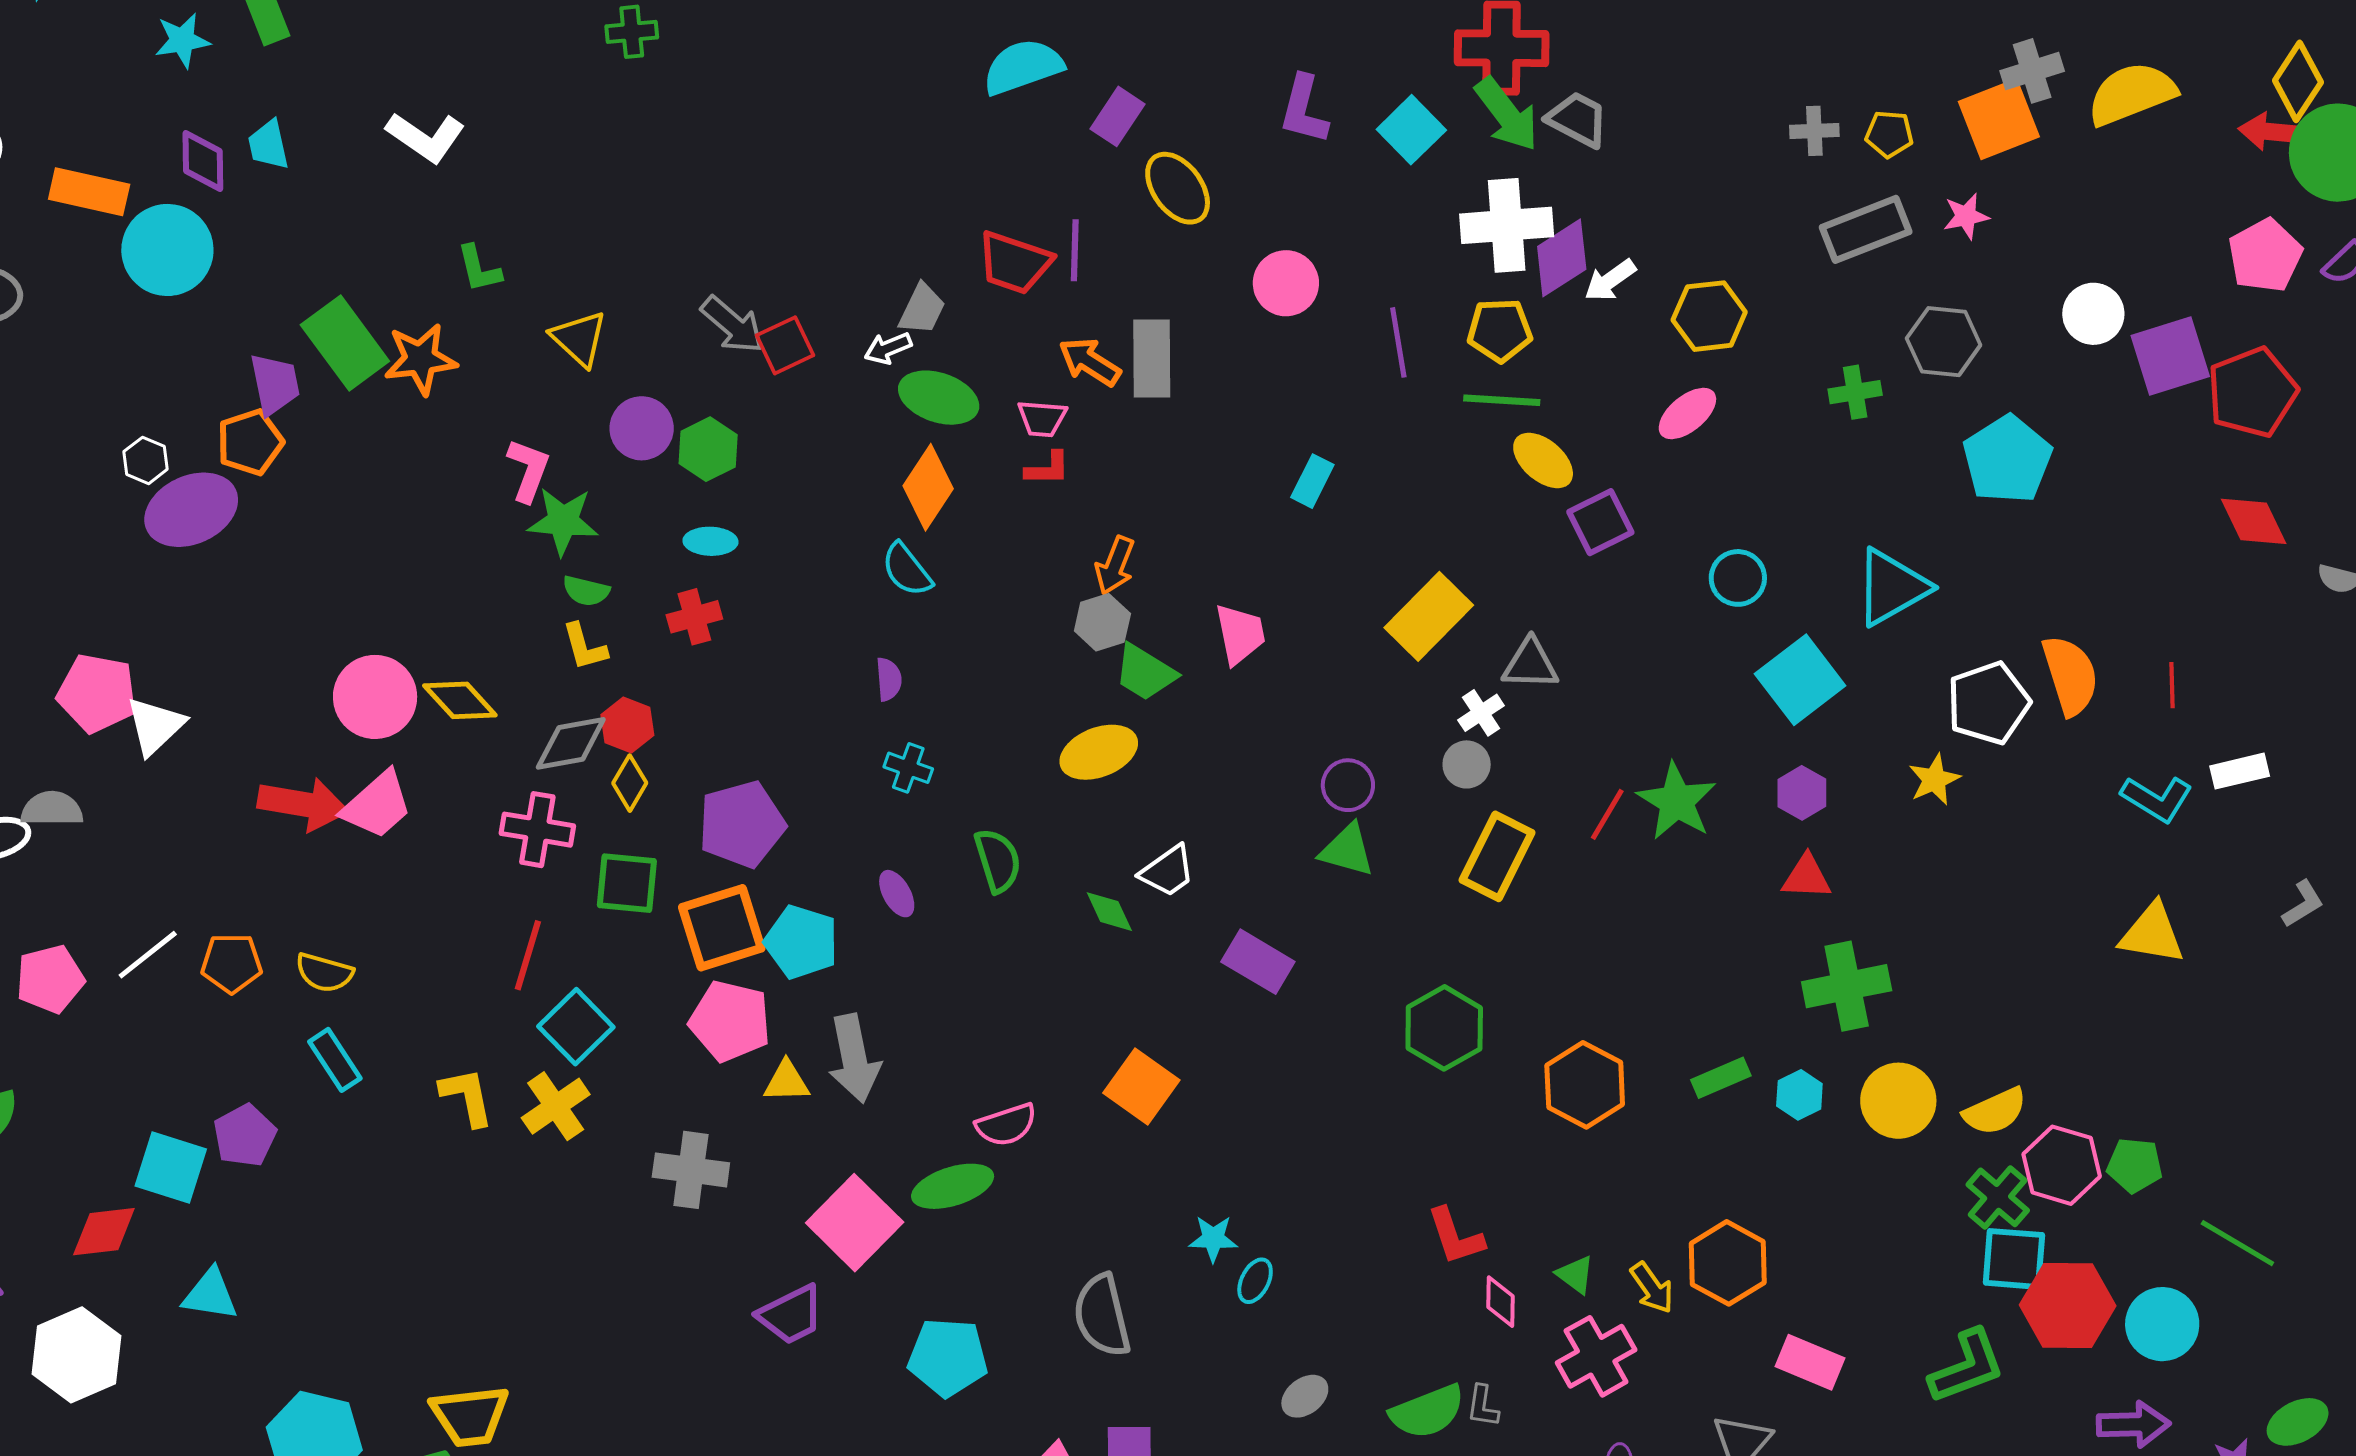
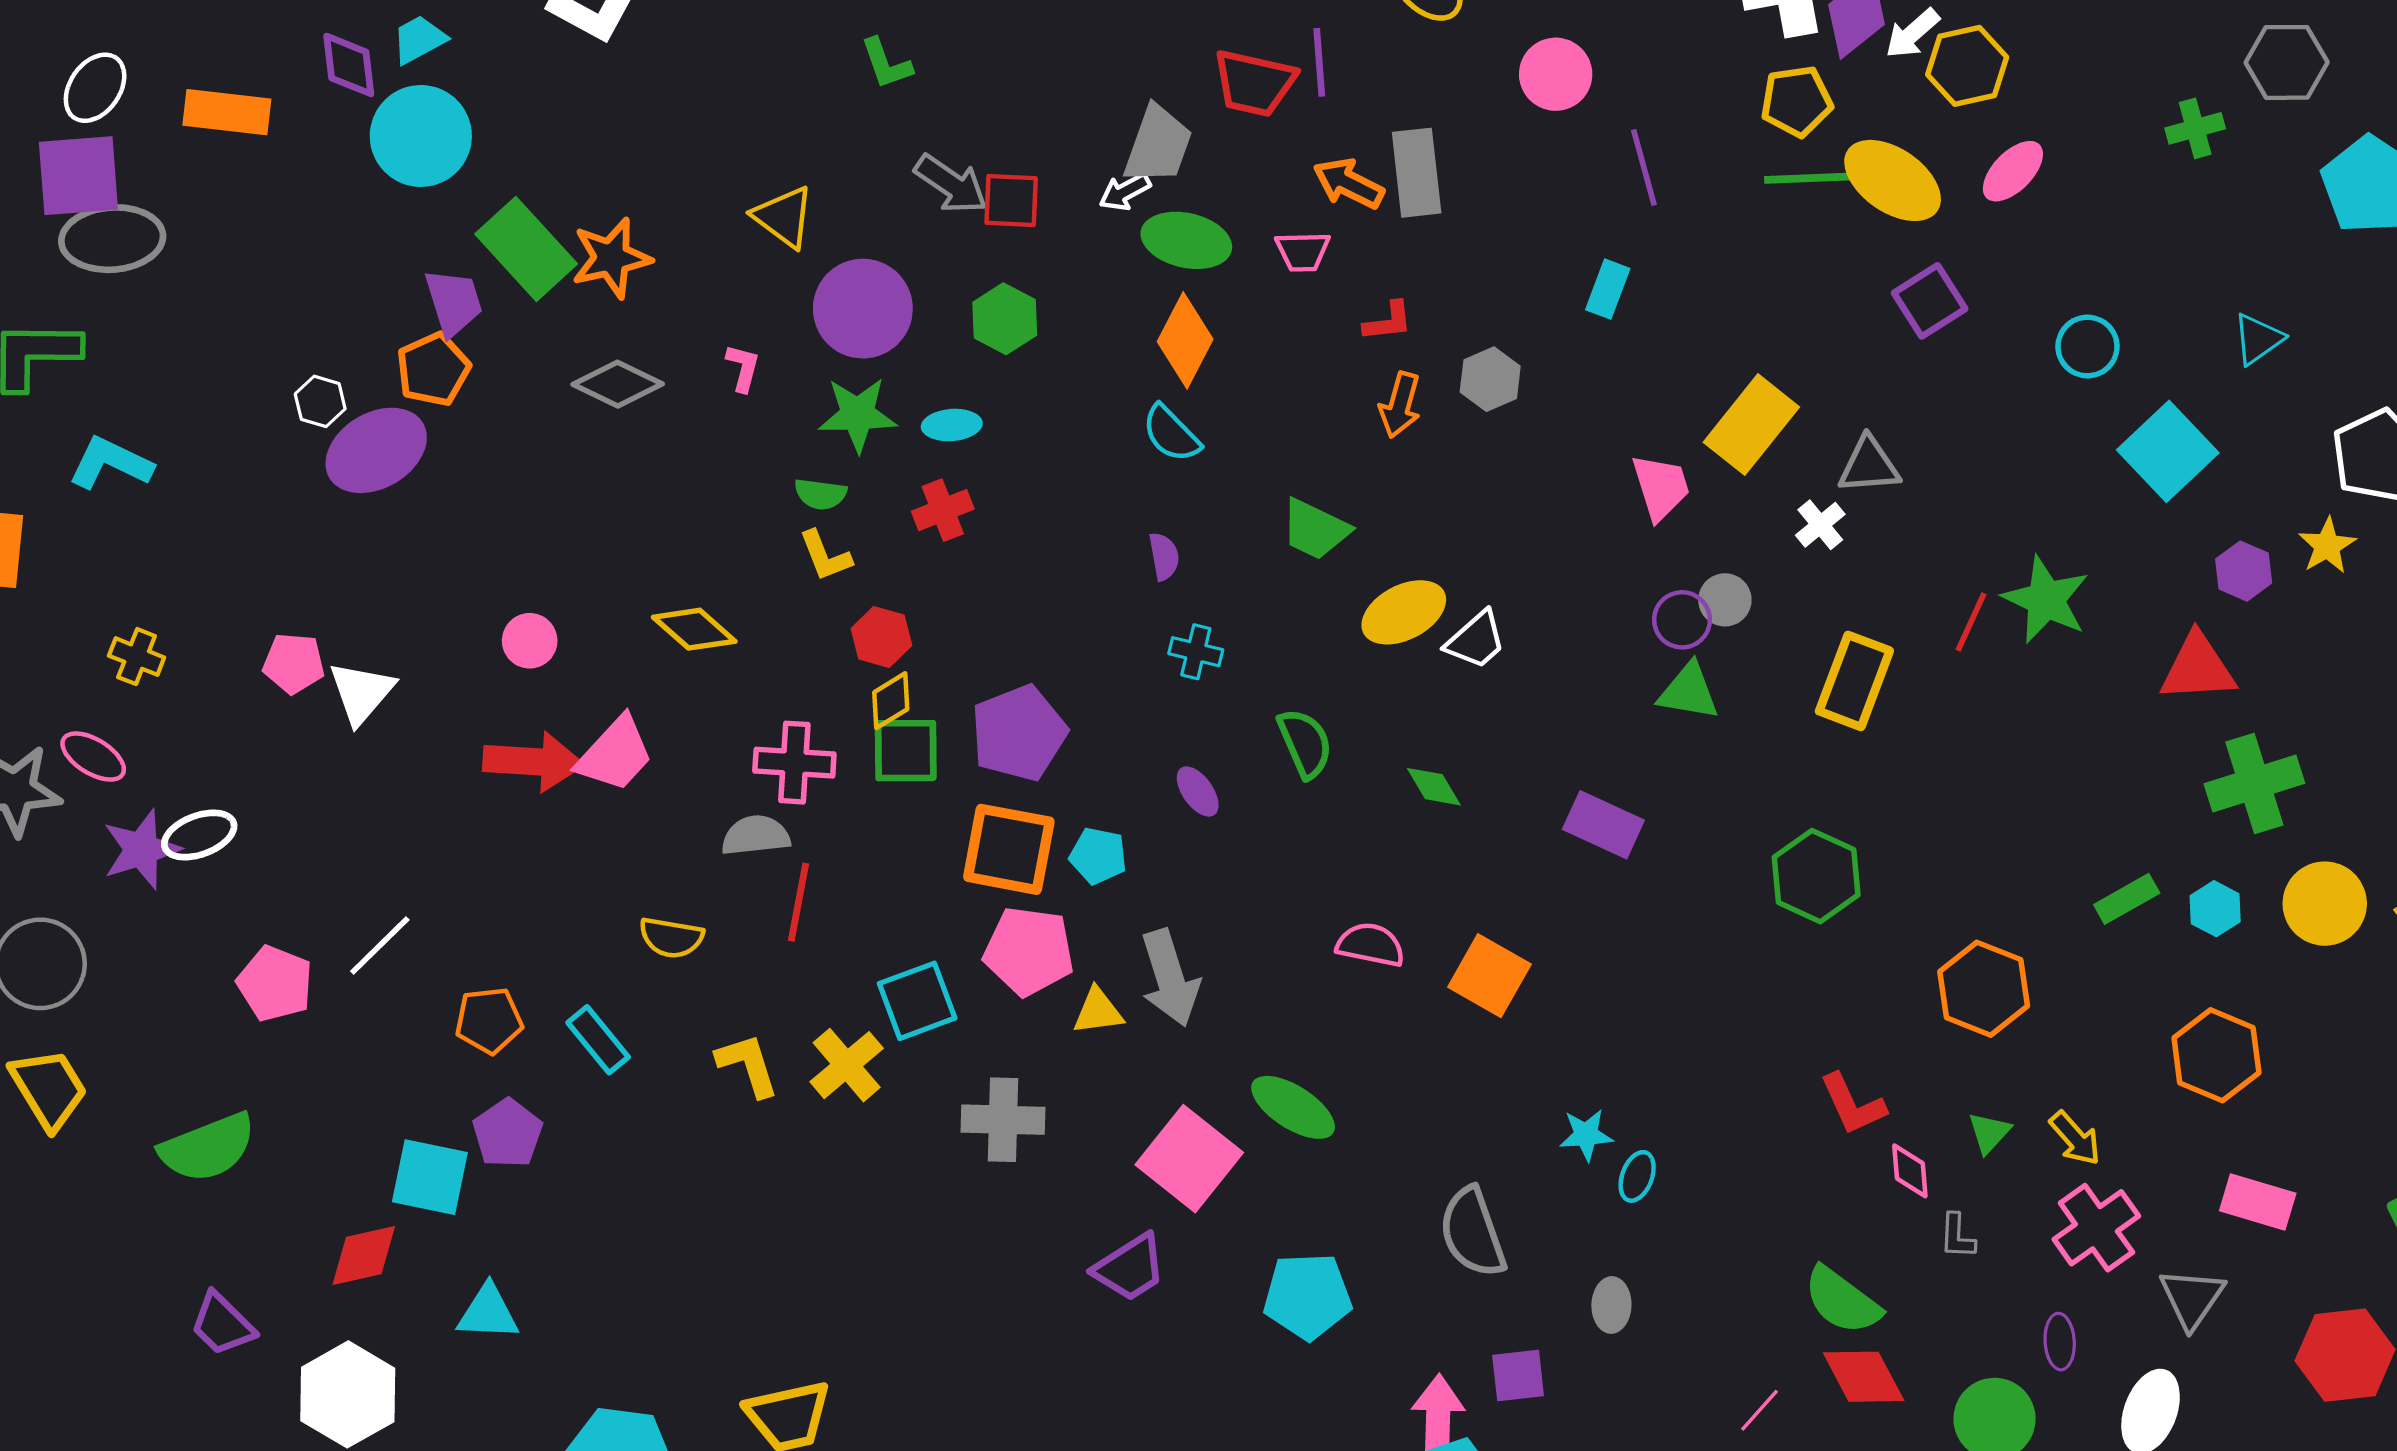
cyan trapezoid: (268, 145) -> (419, 40), turned 80
cyan circle: (167, 250) -> (421, 136), moved
green L-shape: (479, 269) -> (886, 64), moved
gray trapezoid: (922, 309) -> (1158, 145), size x1.4
yellow hexagon: (1709, 316) -> (1967, 66), moved
purple line: (1398, 342) -> (1644, 167), moved
red square: (785, 345) -> (1011, 201), turned 34
purple circle: (642, 428) -> (863, 309), size x1.4
green hexagon: (708, 449) -> (1005, 319), moved
yellow ellipse: (1543, 460) -> (1893, 180), moved, size x1.4
red L-shape: (1048, 469) -> (1388, 321), moved
pink L-shape: (528, 470) -> (743, 368), size x0.7
green star: (563, 521) -> (858, 414), moved
cyan triangle: (1892, 587) -> (2258, 339), size x0.6
gray hexagon: (1102, 622) -> (1490, 379), moved
pink trapezoid: (1240, 634) -> (1661, 487), moved
green trapezoid: (1145, 672) -> (1315, 529), moved
pink pentagon: (97, 693) -> (294, 663), size x0.7
pink circle: (375, 697) -> (530, 641), moved, size x0.6
gray diamond: (571, 743) -> (618, 384), moved, turned 42
gray circle: (1467, 764) -> (1725, 600), moved
yellow diamond: (630, 783) -> (891, 701), turned 34
purple hexagon: (1802, 793) -> (2244, 571), moved
gray semicircle: (52, 809) -> (756, 836), moved
white trapezoid: (1167, 871) -> (1476, 640), moved
red triangle: (1807, 877) -> (2198, 668), size x1.4
green square: (627, 883) -> (906, 751), moved
orange square: (722, 928) -> (1009, 849), turned 34
cyan pentagon: (801, 942) -> (1098, 856), size x0.7
orange pentagon: (232, 963) -> (489, 1020), moved
yellow semicircle: (324, 973) -> (671, 938), moved
pink pentagon: (50, 979) -> (275, 984), turned -30
cyan square: (576, 1027) -> (917, 1001), moved, turned 30
orange hexagon: (1585, 1085) -> (1984, 989), moved
pink semicircle: (1006, 1125) -> (1370, 945), moved, turned -144
green ellipse: (953, 1186) -> (1293, 1107), turned 56
orange hexagon: (1728, 1263) -> (2216, 1055), moved
green triangle: (1575, 1275) -> (1989, 1133), turned 42
pink cross: (1596, 1356) -> (2096, 1228), moved
gray ellipse: (1305, 1396) -> (1611, 1305), moved, turned -45
gray L-shape: (1483, 1406) -> (1957, 1236), moved
green semicircle: (1427, 1412) -> (1842, 1301), turned 64

